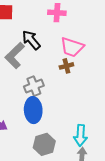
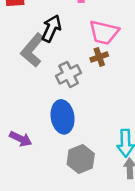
black arrow: (31, 40) -> (51, 28), turned 70
gray cross: (34, 86) -> (69, 74), moved

